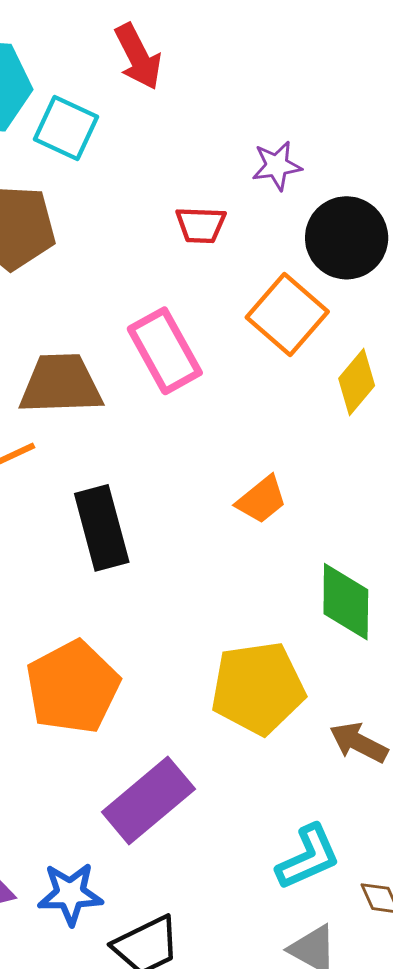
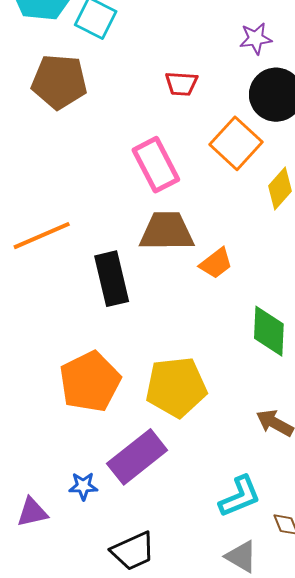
purple star: (277, 166) -> (256, 38), moved
brown trapezoid: (61, 384) -> (167, 231), moved
yellow pentagon: (258, 688) -> (176, 387), moved
blue star: (70, 894) -> (83, 486), moved, size x0.7

